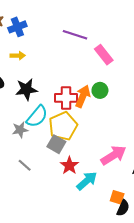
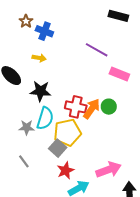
blue cross: (17, 27) -> (44, 31), turned 30
pink rectangle: (104, 55) -> (119, 74), turned -42
cyan semicircle: (37, 116) -> (45, 118), turned -35

